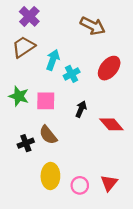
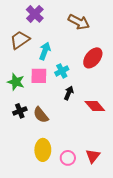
purple cross: (29, 16) -> (35, 14), moved
cyan cross: (72, 74) -> (62, 71), moved
pink square: (46, 101) -> (39, 76), moved
black cross: (26, 143) -> (20, 111), moved

